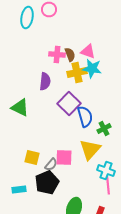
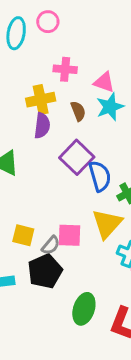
pink cross: (57, 54) -> (65, 69), moved
brown semicircle: (70, 54) -> (78, 111), moved
cyan star: (92, 68) -> (110, 107), turned -30
yellow cross: (77, 72) -> (41, 100), moved

